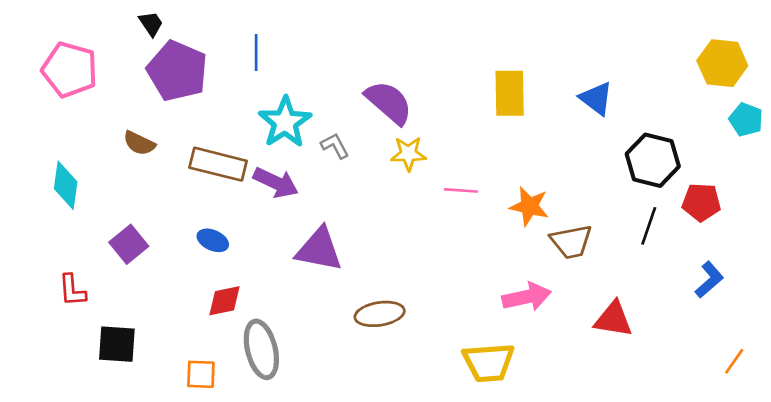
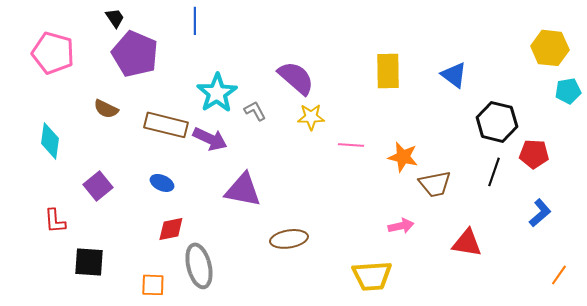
blue line: (256, 53) -> (195, 21), moved
cyan pentagon: (746, 120) -> (568, 91), turned -30
pink arrow: (527, 297) -> (401, 226), size x0.7

